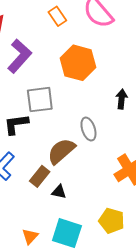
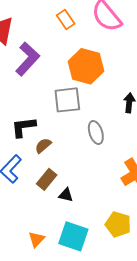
gray square: (40, 100) -> (67, 100), moved
brown semicircle: (61, 151) -> (43, 146), moved, size x0.6

